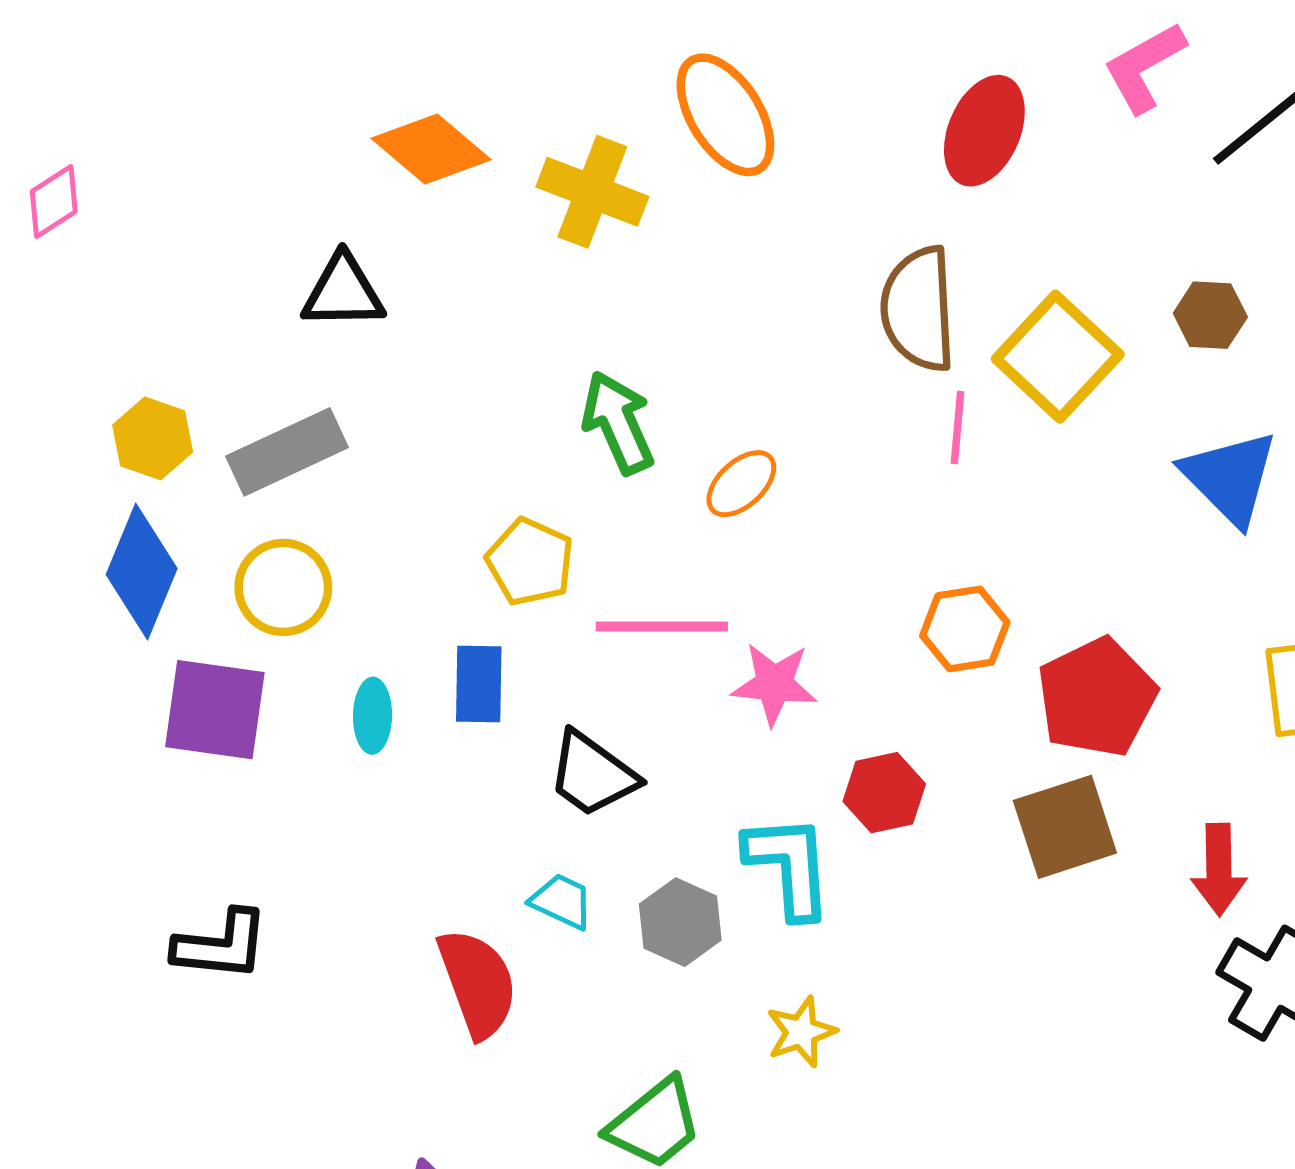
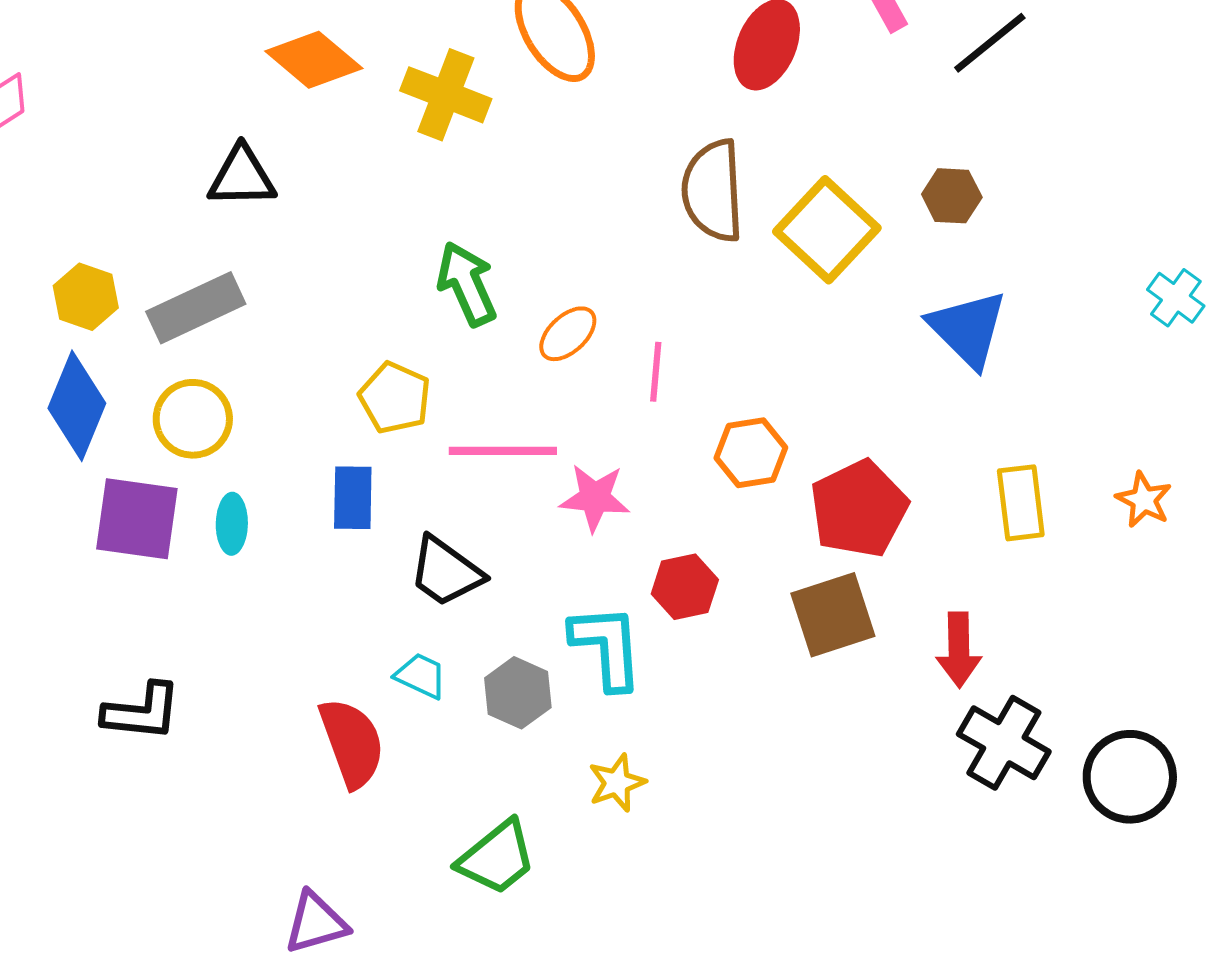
pink line: (958, 427) -> (656, 372), moved
cyan ellipse: (372, 716) -> (232, 524), moved

